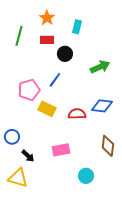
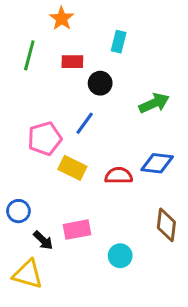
orange star: (47, 18) -> (62, 18), moved
pink rectangle: (61, 150) -> (77, 230), moved
cyan circle: (86, 176) -> (120, 256), moved

